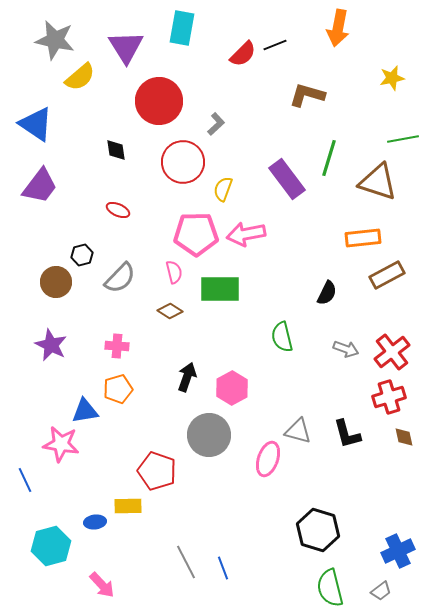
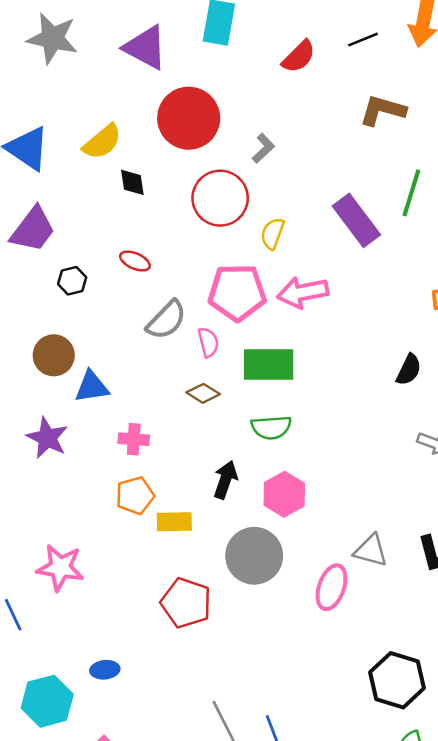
black line: (275, 45) -> (363, 40), moved
purple triangle: (126, 47) -> (145, 47), turned -30
yellow semicircle: (80, 77) -> (102, 142), moved
black hexagon: (82, 255) -> (72, 281), moved
gray semicircle: (120, 278) -> (166, 320), moved
green semicircle: (282, 337) -> (271, 427), moved, turned -80
blue triangle: (85, 411) -> (92, 387), moved
yellow rectangle: (128, 506) -> (174, 522), moved

